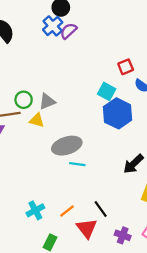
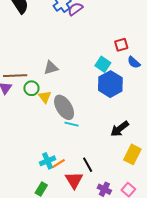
green circle: (24, 100) -> (31, 88), moved
yellow triangle: (37, 120) -> (45, 97), moved, turned 32
gray ellipse: (67, 146) -> (64, 107), turned 70
cyan cross: (35, 210) -> (48, 161), moved

